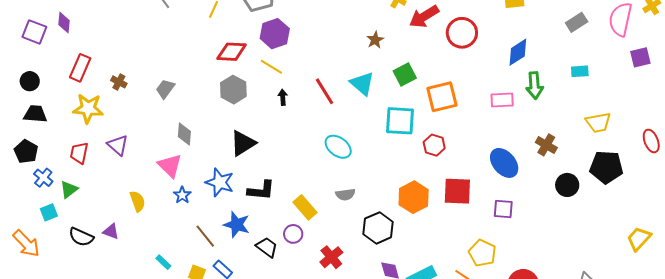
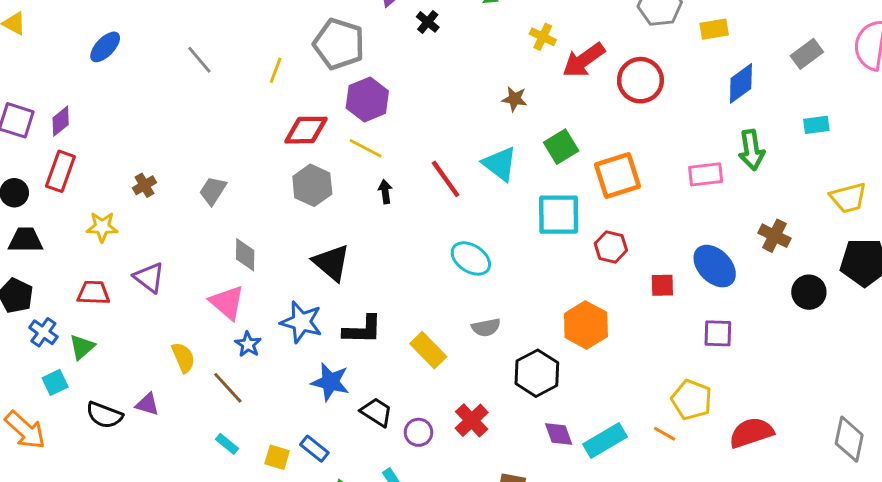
purple diamond: (64, 23) -> (61, 121), moved, turned 50
brown star: (375, 40) -> (515, 99), turned -30
blue diamond: (518, 52) -> (741, 83), moved
red rectangle: (80, 68) -> (60, 171), moved
brown cross: (119, 82) -> (144, 185), turned 35
yellow star: (88, 108) -> (102, 227), size x0.7
black triangle: (243, 143) -> (331, 263), turned -44
red trapezoid: (79, 153) -> (93, 293), turned 85
red square: (457, 191) -> (662, 285), moved, size x0.6
purple circle: (293, 234) -> (419, 432), moved
brown line: (205, 236) -> (228, 388), moved

